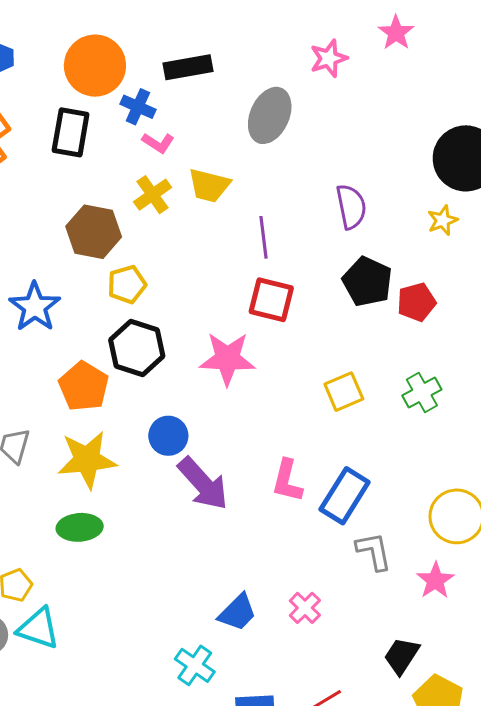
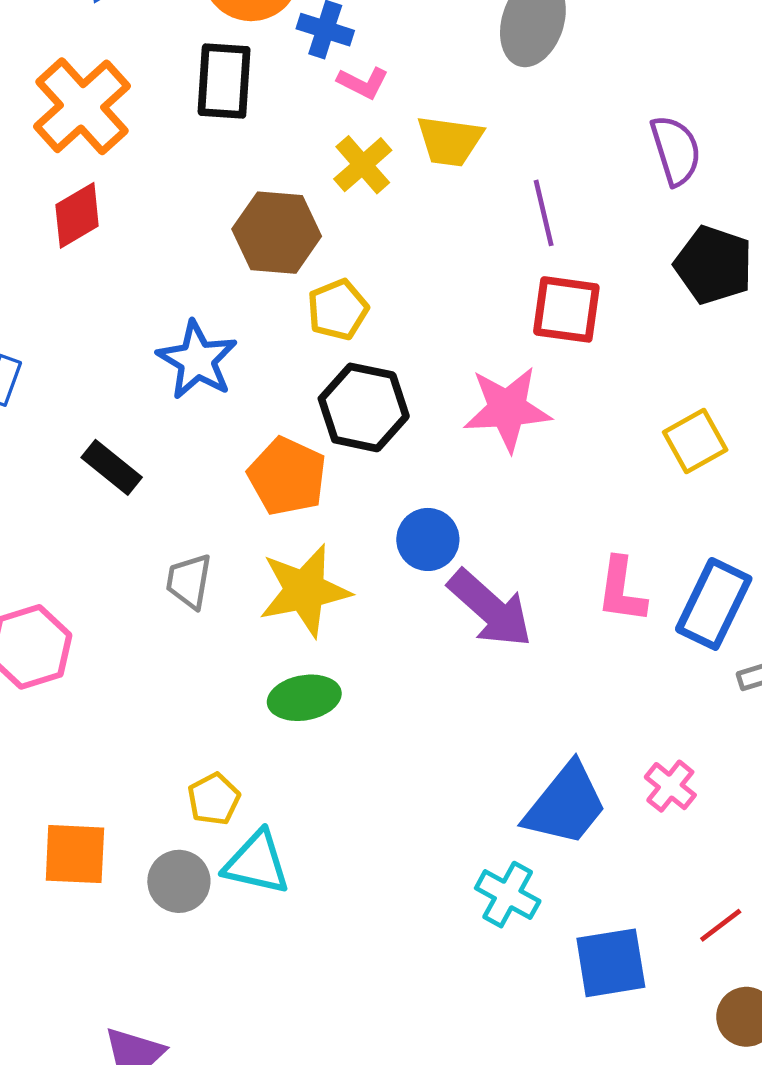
blue trapezoid: (237, 612) -> (566, 805), size x1.4

